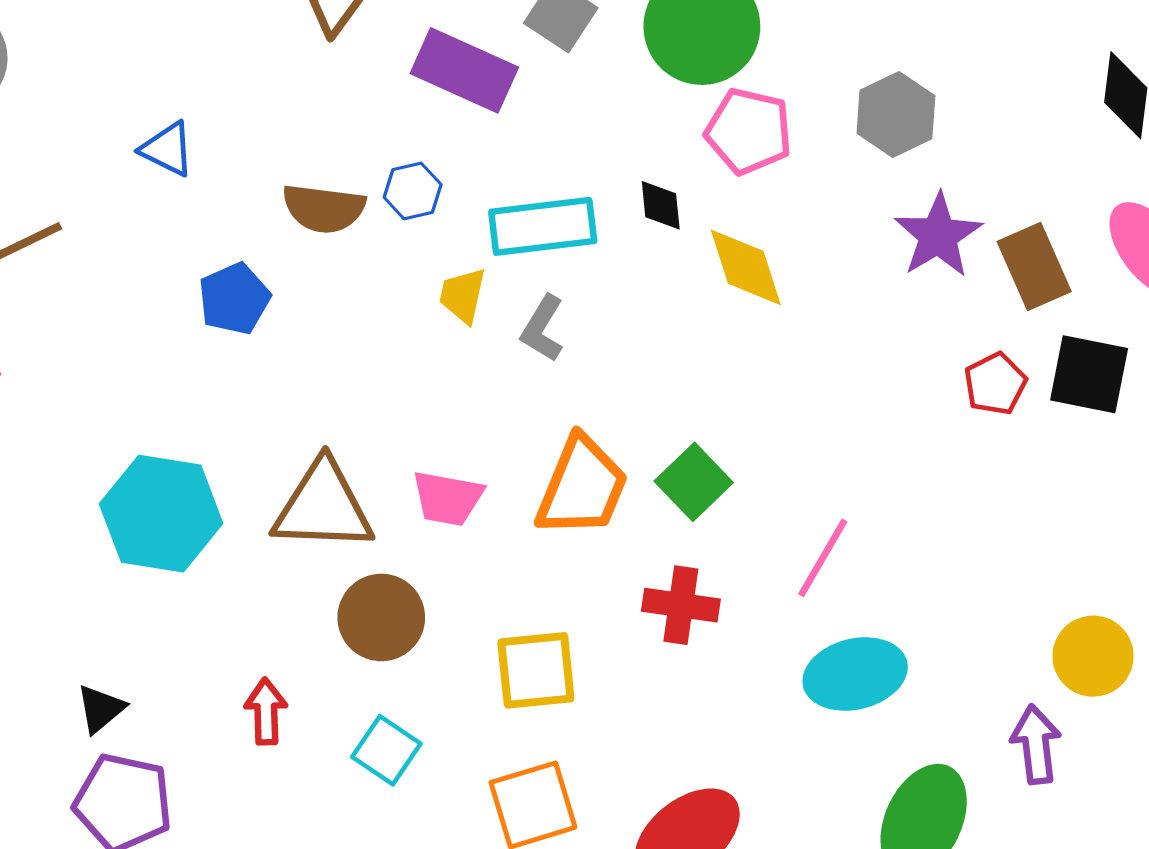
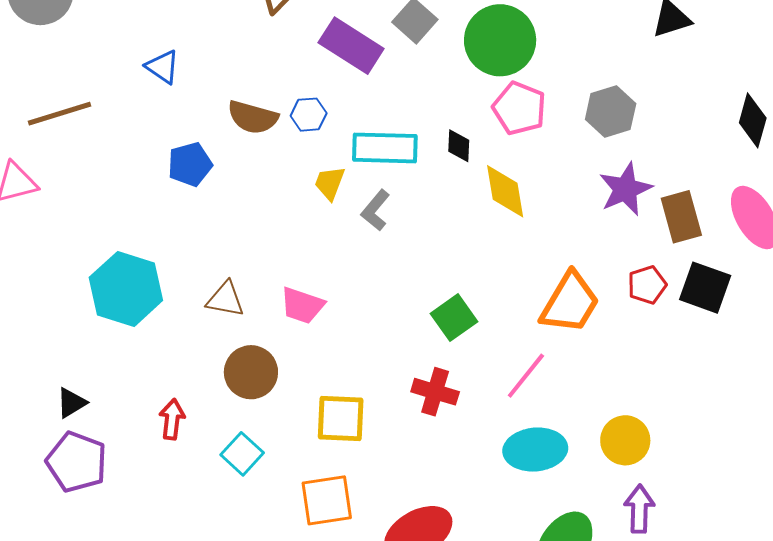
orange trapezoid: (582, 487) -> (570, 303), moved
brown triangle: (323, 506) -> (225, 299), size x0.6
yellow circle: (1093, 656) -> (625, 440), moved

